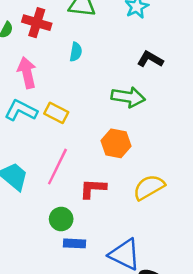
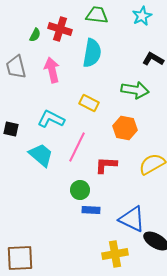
cyan semicircle: (76, 52) -> (92, 53), size x1.8
cyan L-shape: (21, 110) -> (51, 119), moved
yellow rectangle: (56, 113) -> (89, 103), moved

